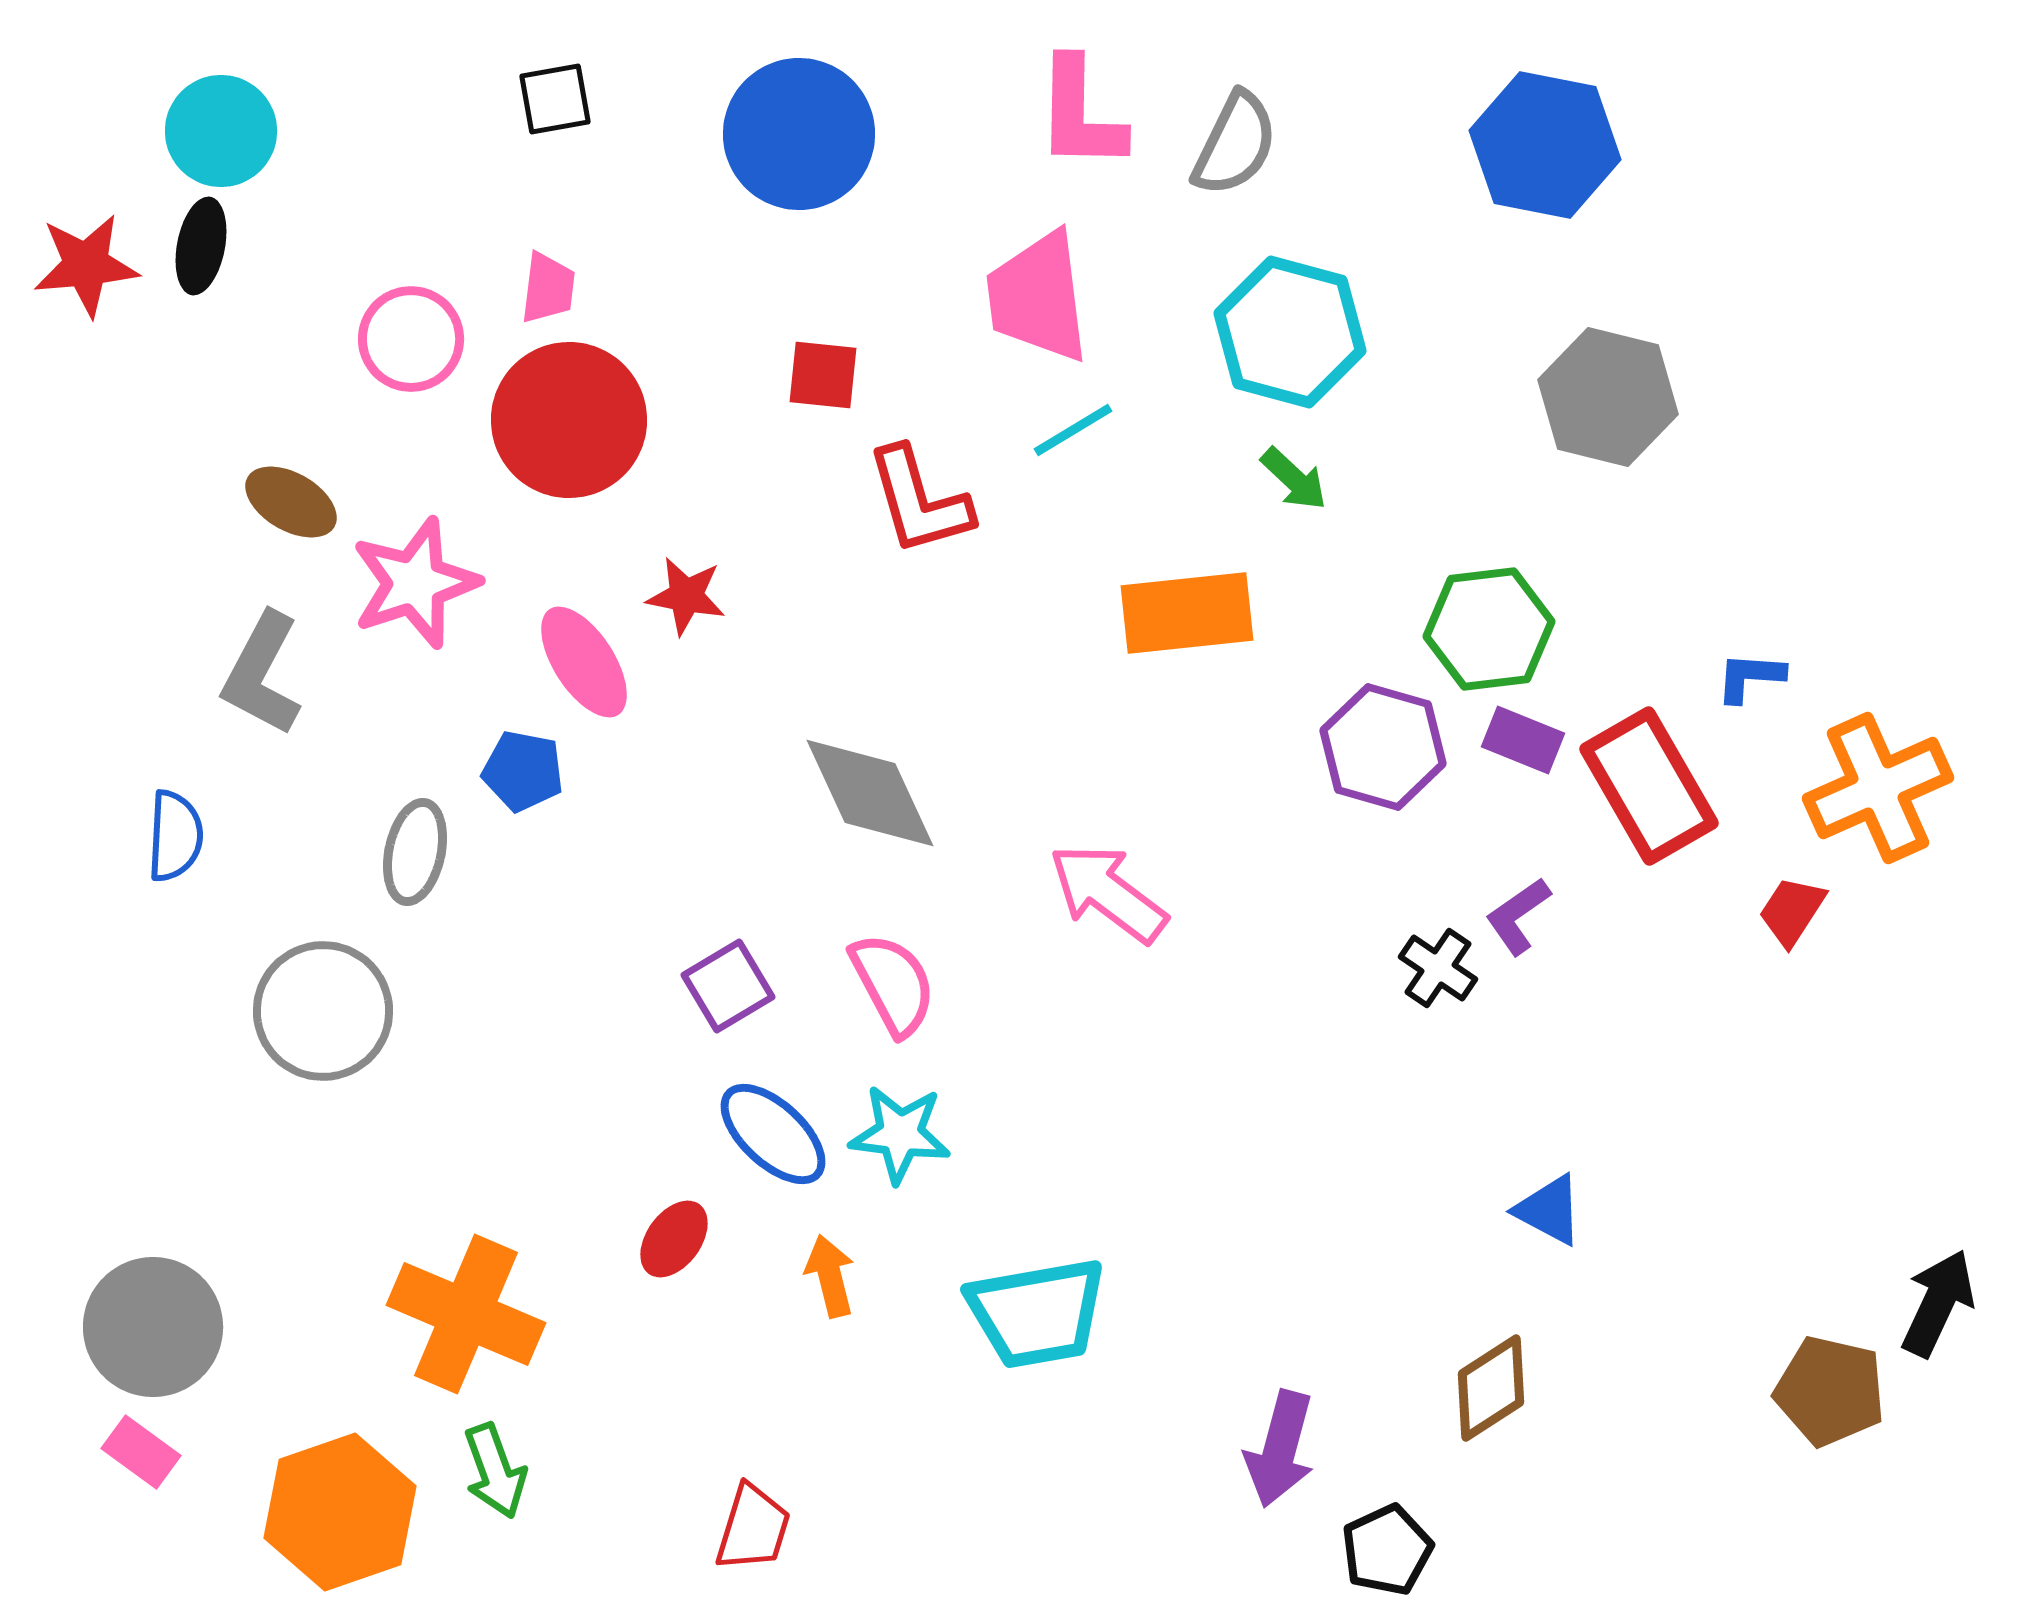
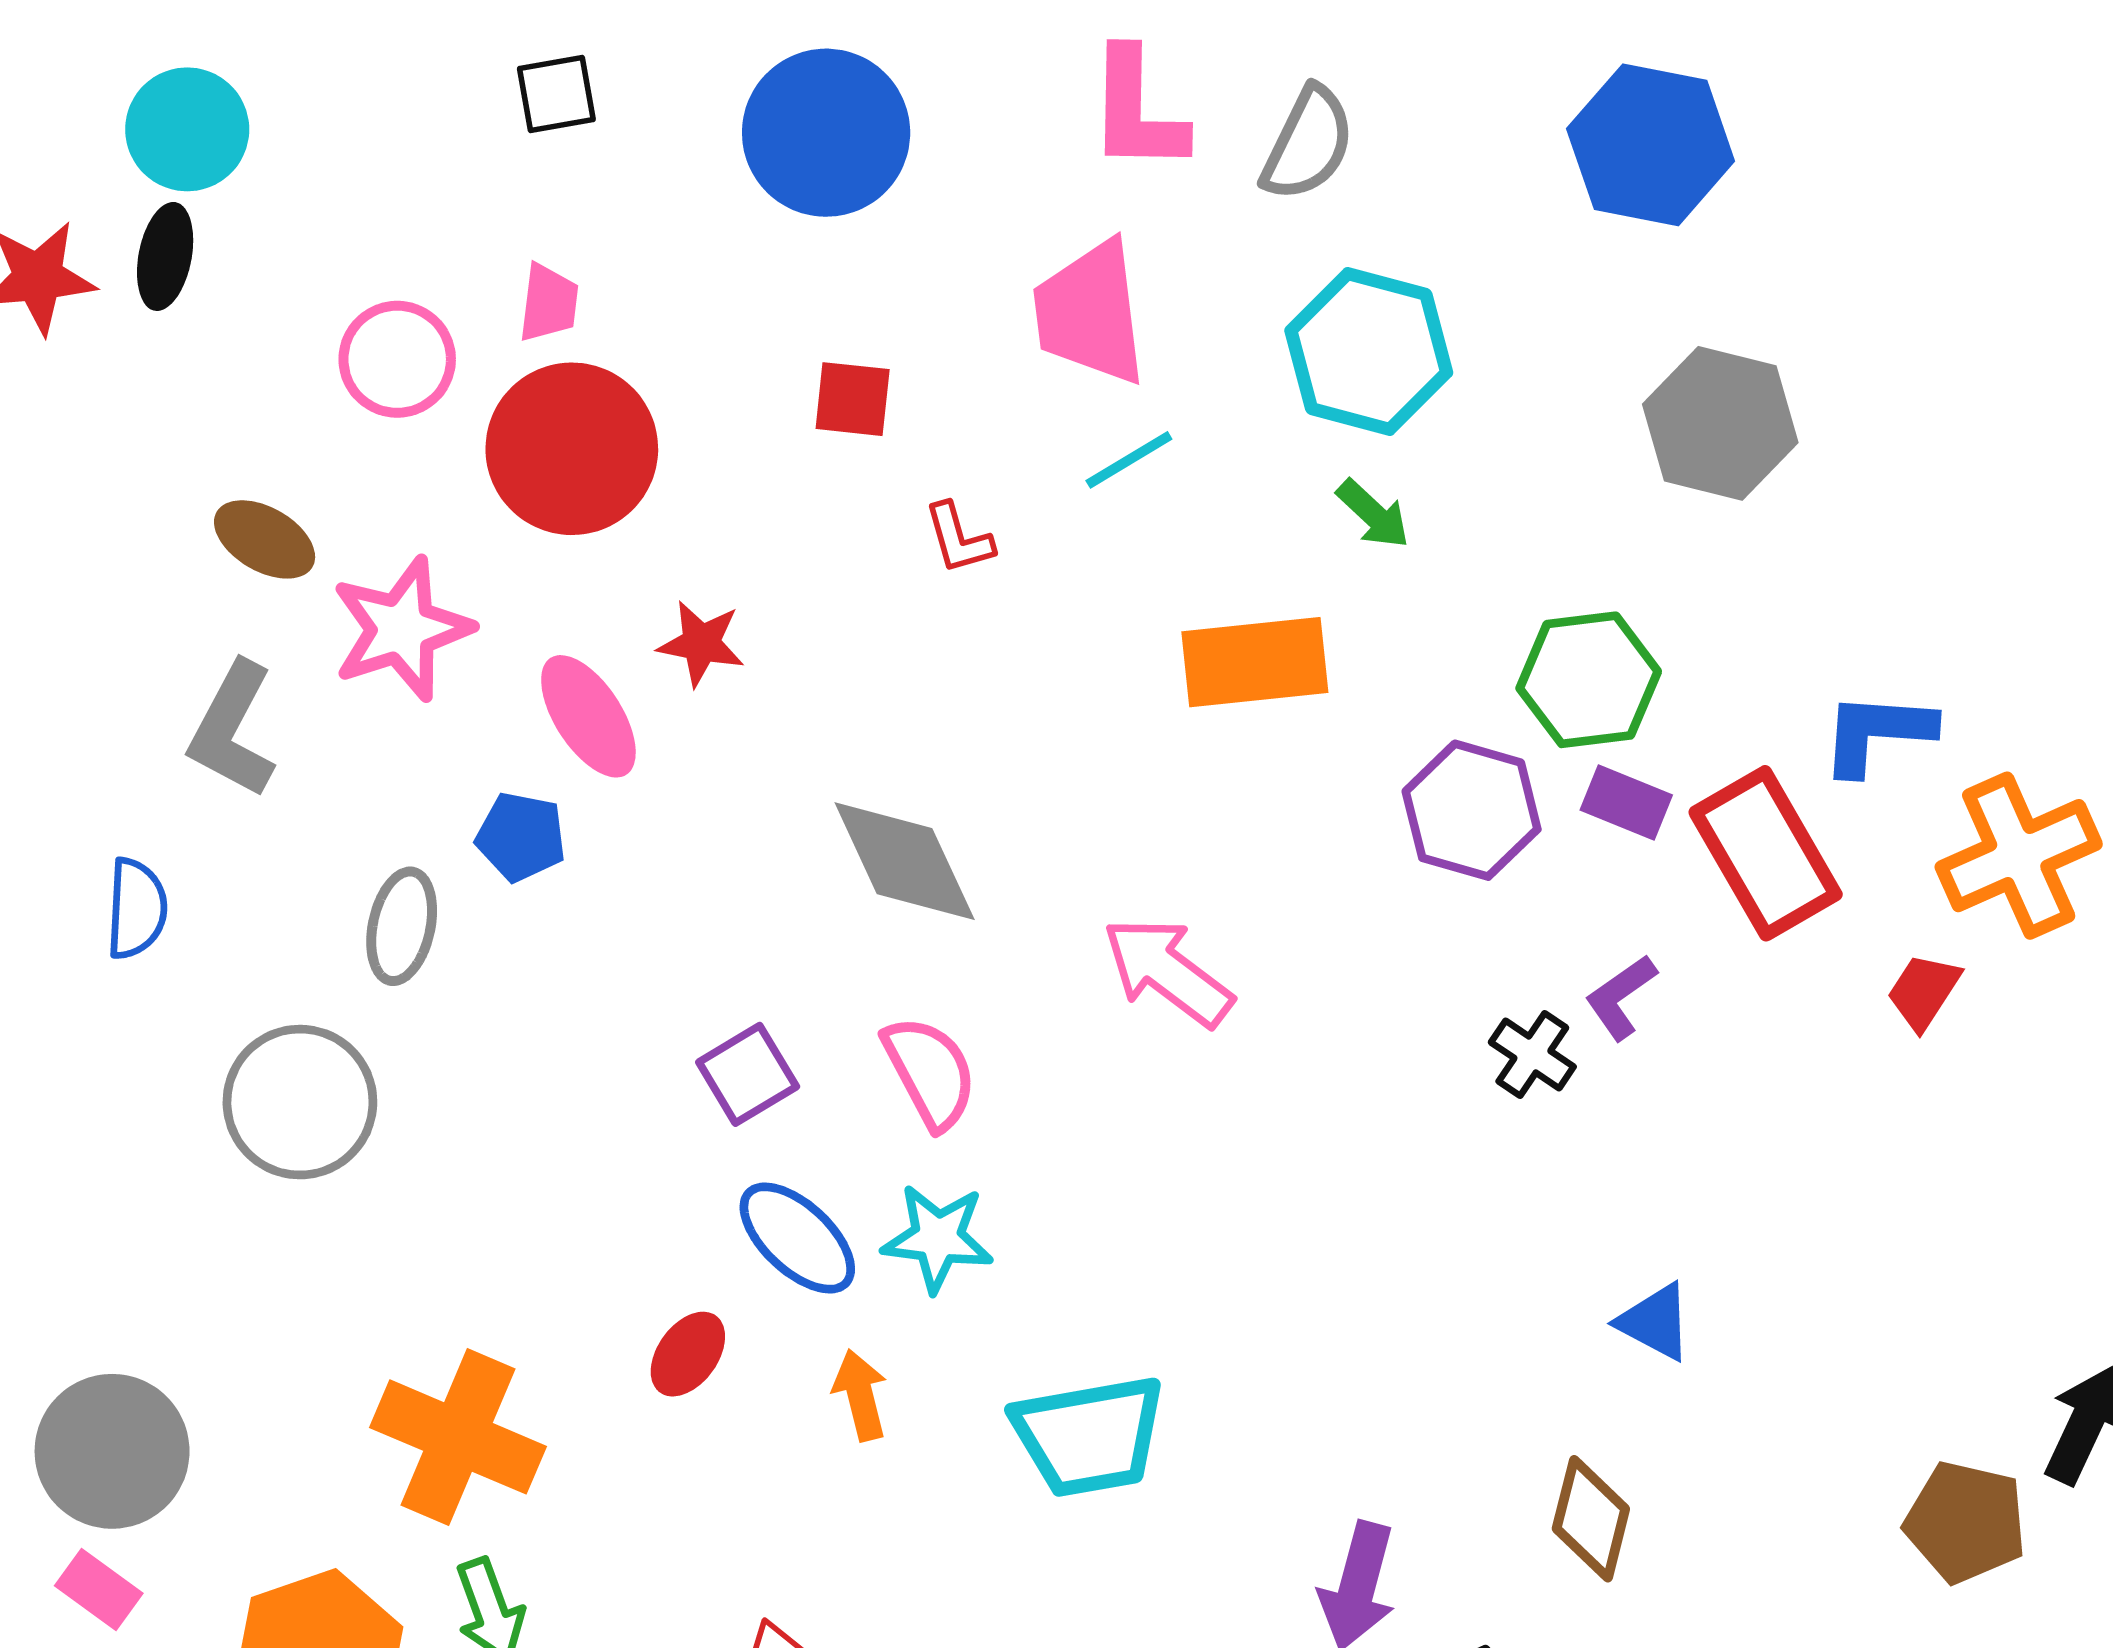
red L-shape: (919, 501) -> (959, 538), size x0.6
blue L-shape: (1750, 677) -> (1877, 733), size x1.5
brown diamond: (1491, 1388) -> (1591, 1519), turned -43

